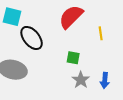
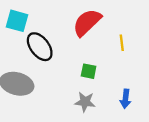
gray star: (81, 80) -> (85, 102), moved, turned -30

